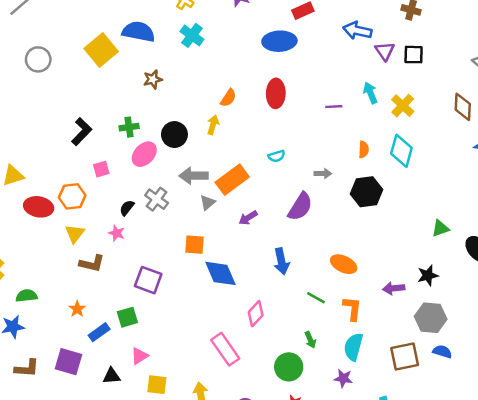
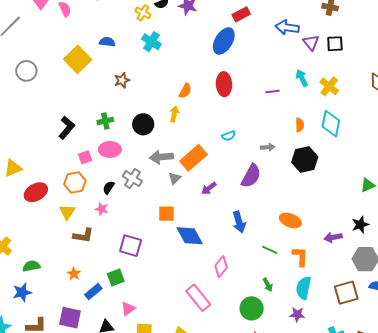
blue semicircle: (139, 32) -> (107, 42), size x0.6
blue ellipse: (279, 41) -> (224, 41), turned -52
pink ellipse: (144, 154) -> (110, 149), moved, turned 50
orange hexagon: (72, 196) -> (75, 183), moved
red ellipse: (39, 207) -> (36, 192), turned -35

